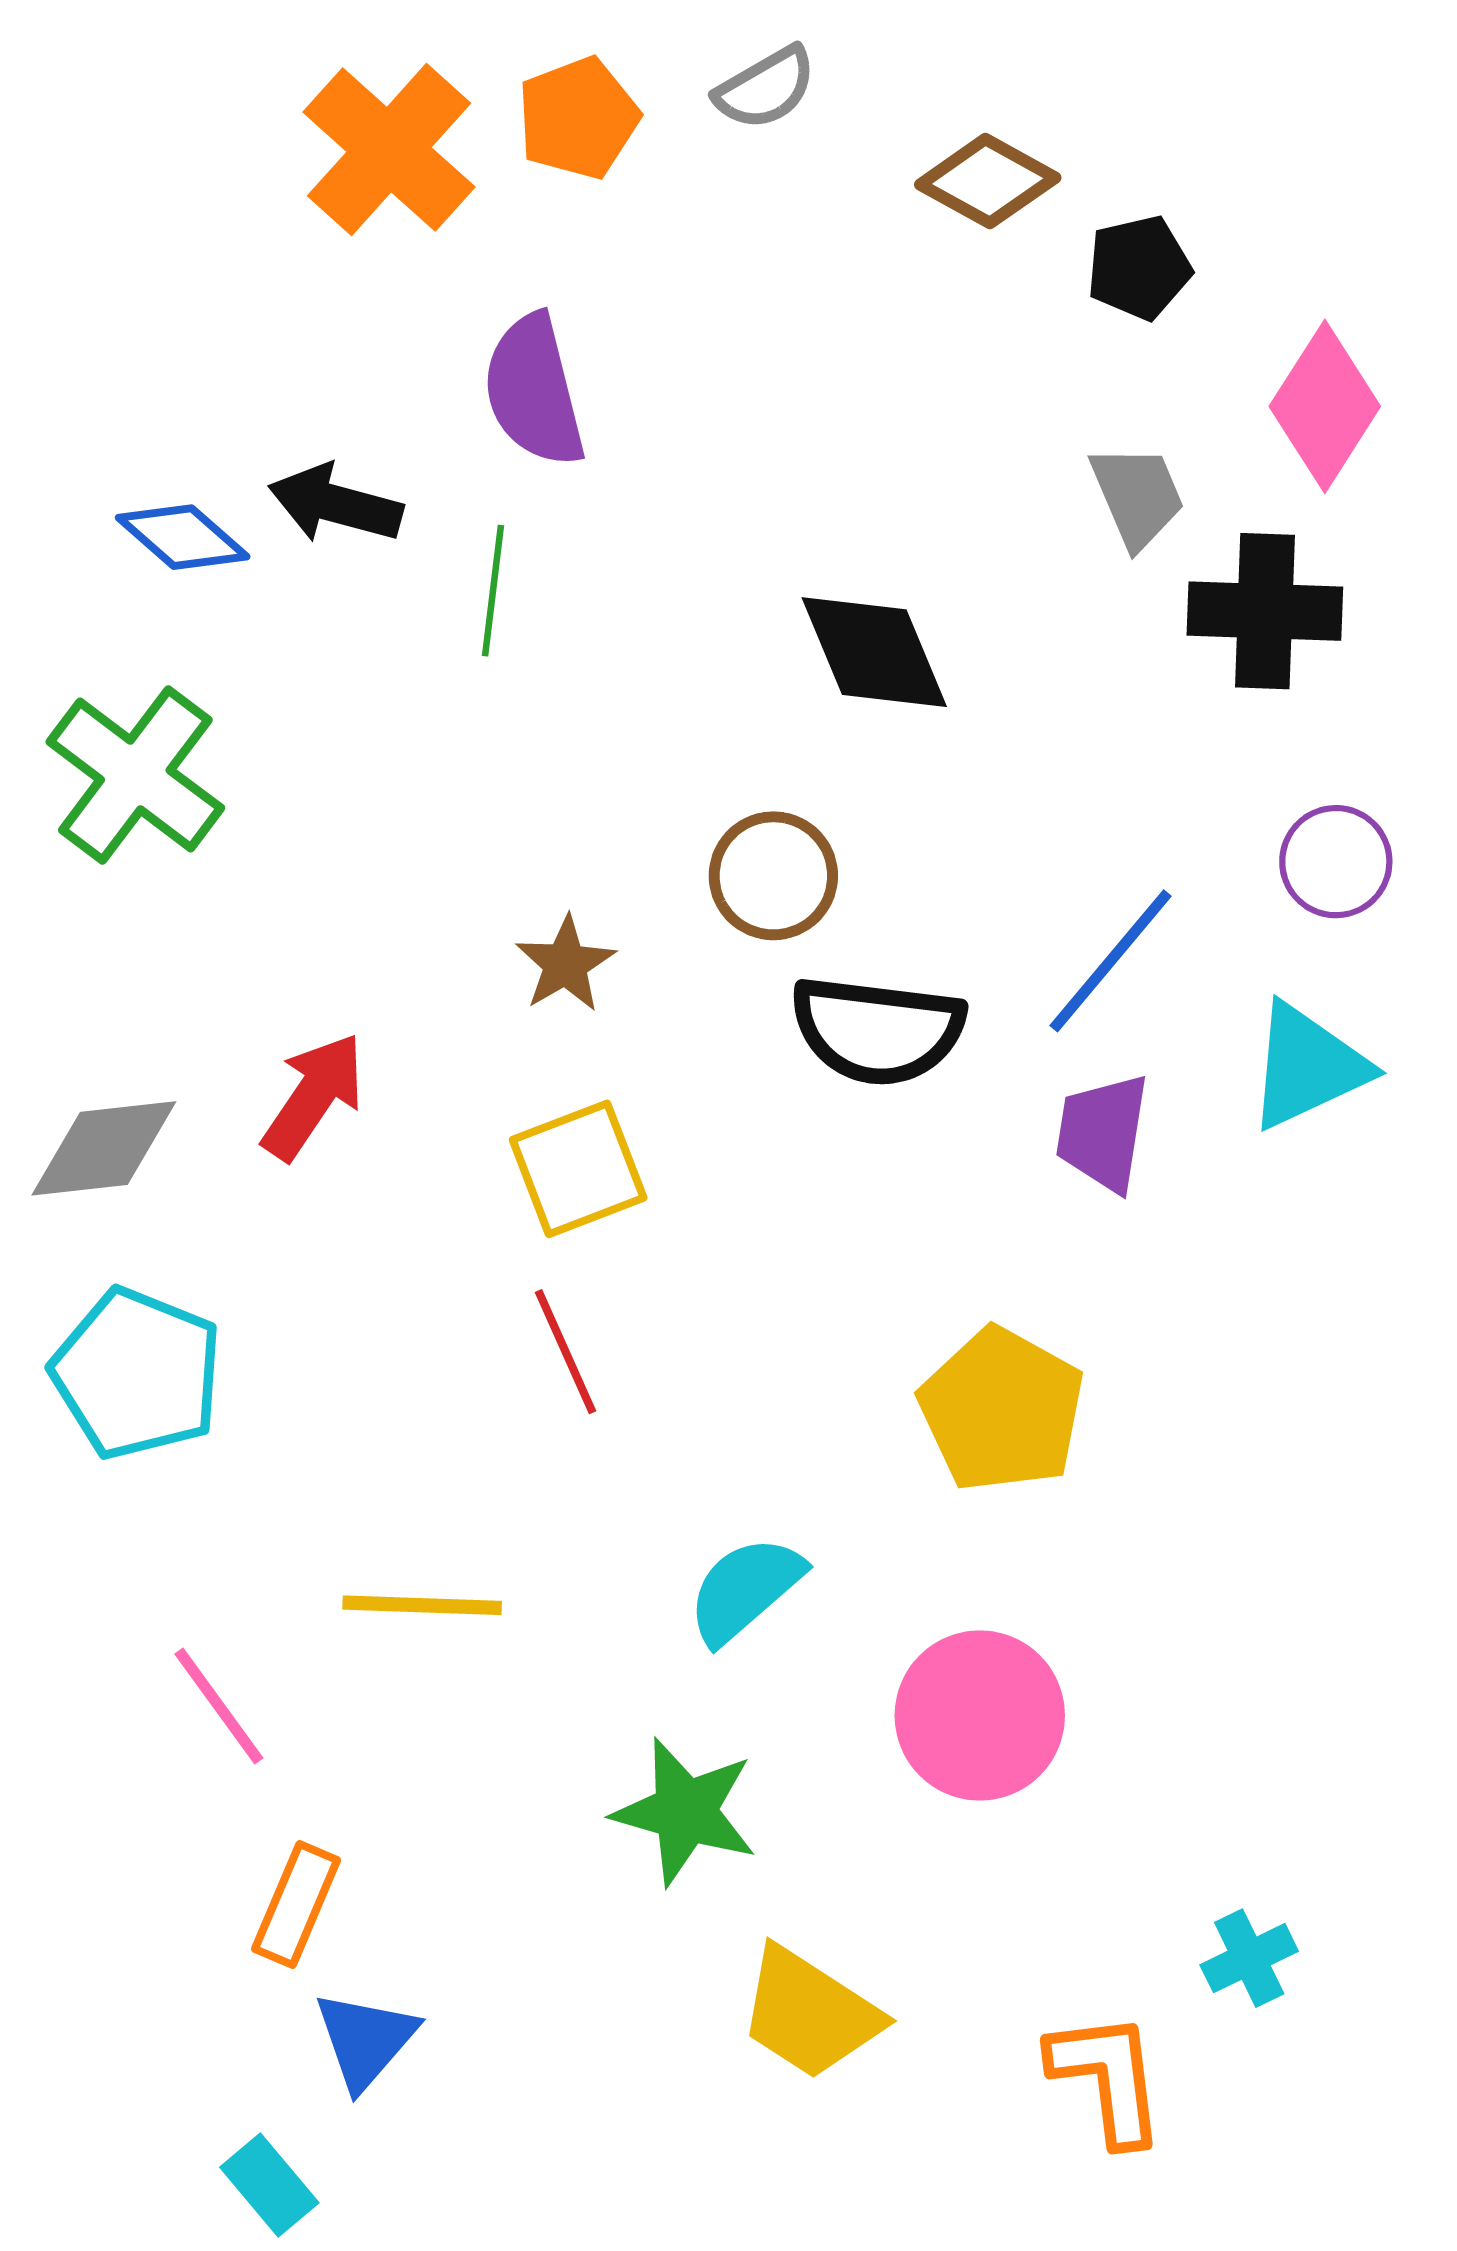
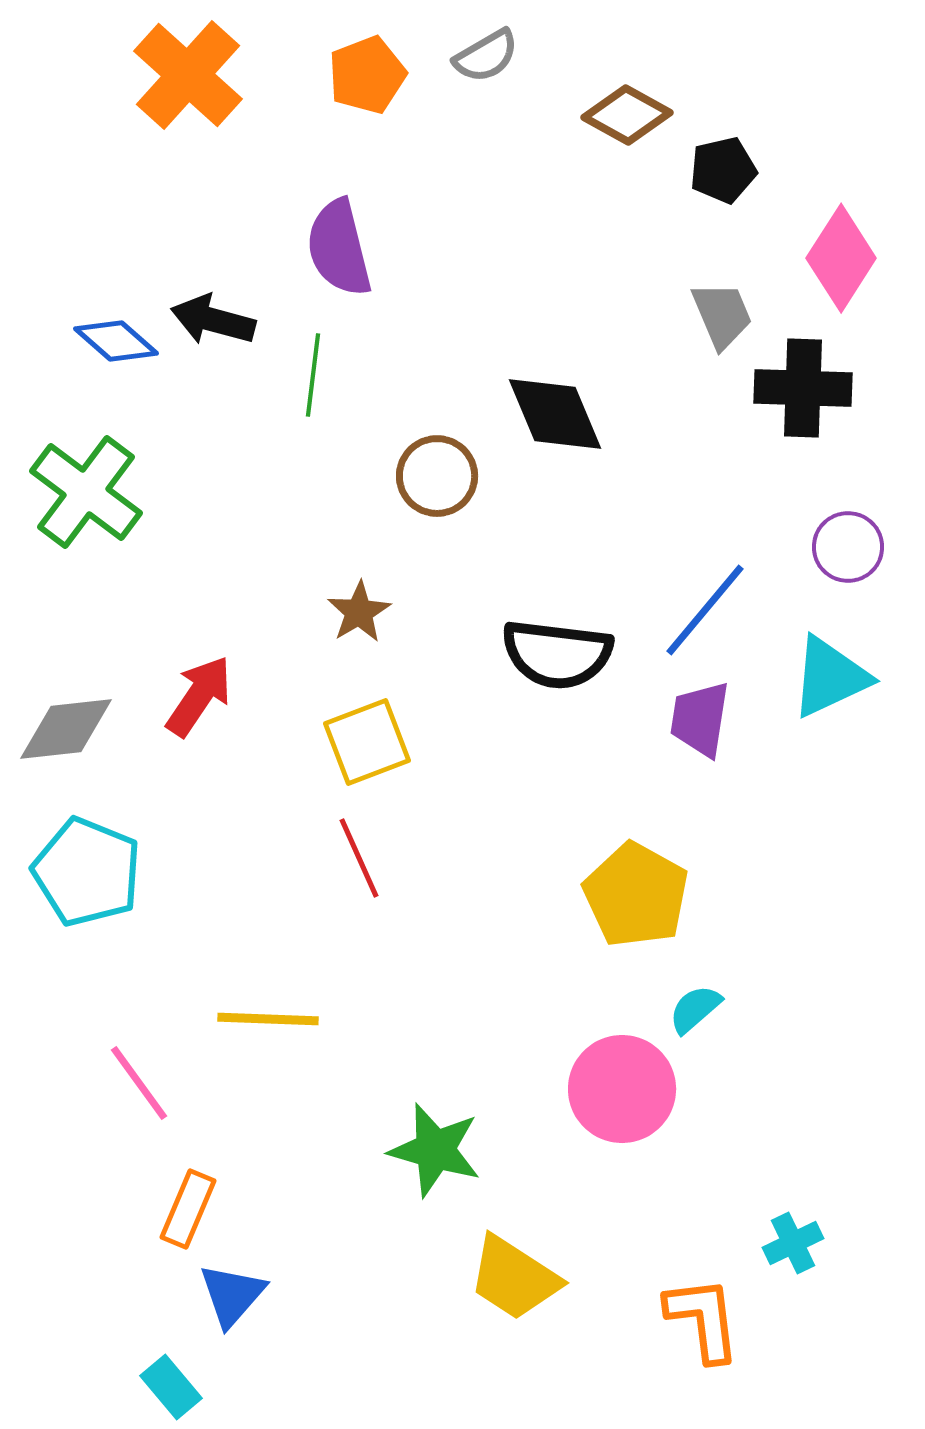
orange cross: (389, 150) -> (188, 75), moved
brown circle: (773, 876) -> (437, 476), moved
cyan semicircle: (745, 1589) -> (695, 1009), moved, size x0.7

